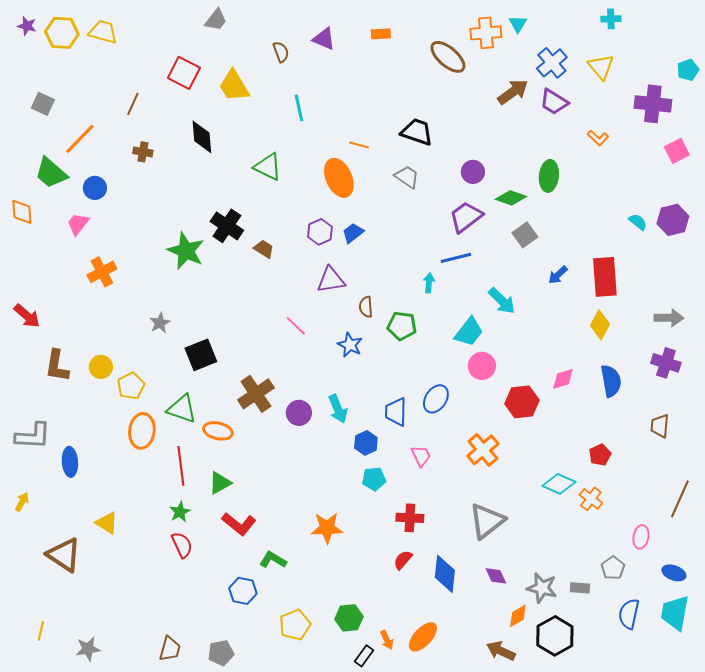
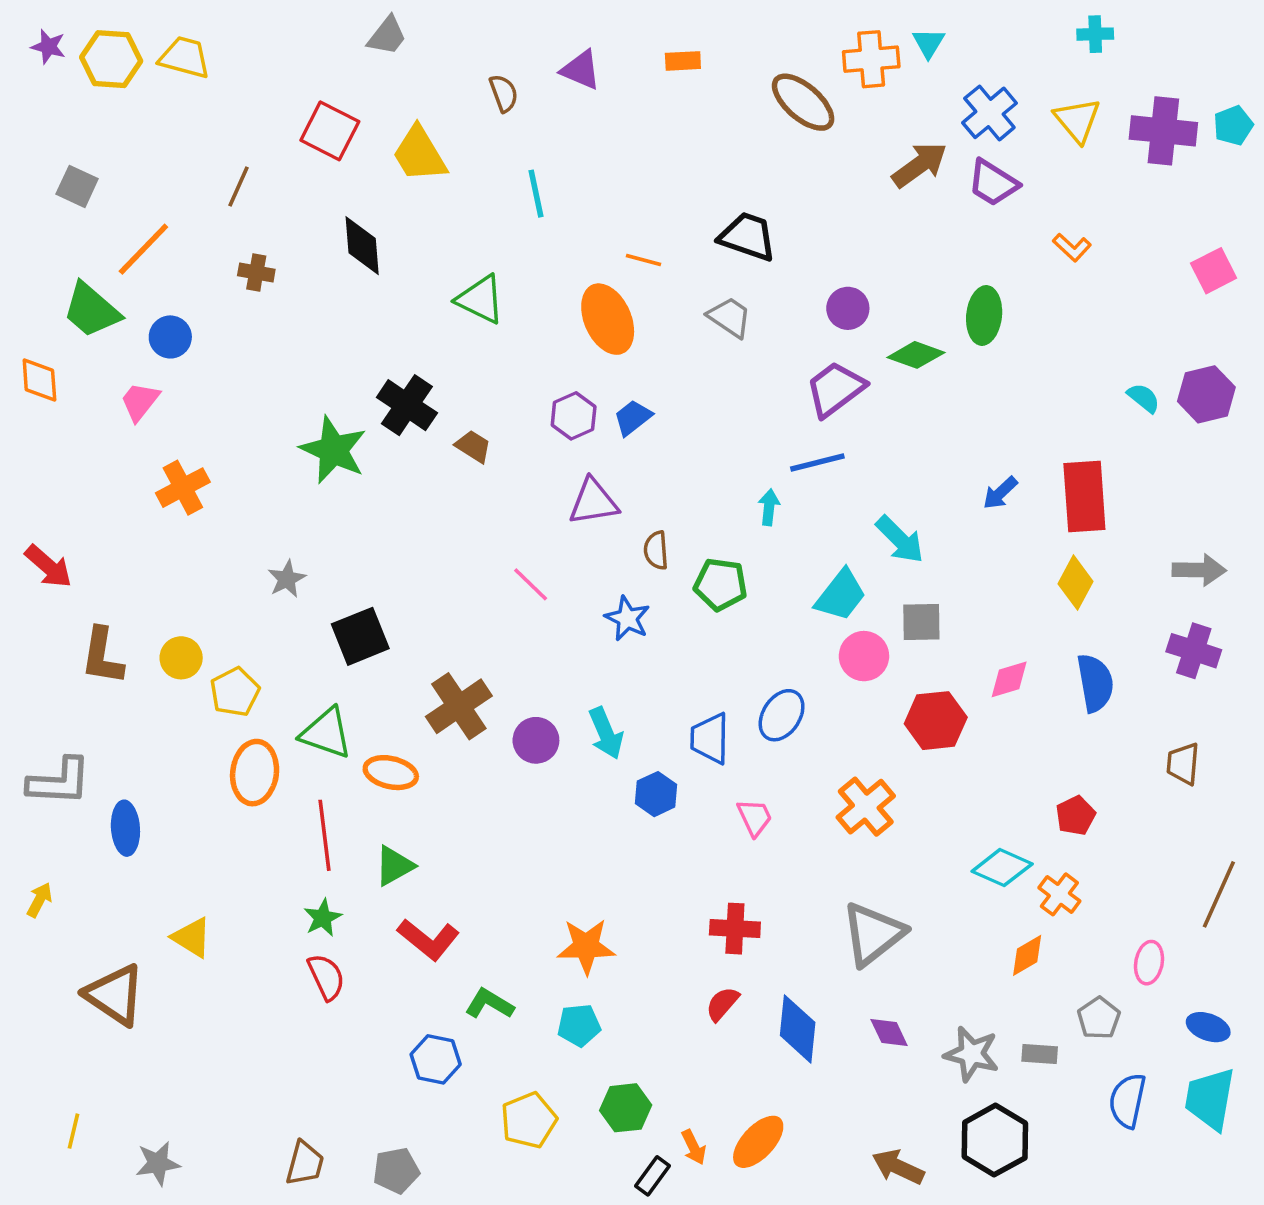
purple cross: (653, 104) -> (1163, 131), moved
gray square: (525, 235) -> (921, 622), moved, turned 35
cyan pentagon: (374, 479) -> (579, 1025), moved
orange diamond: (518, 616) -> (1027, 955), moved

